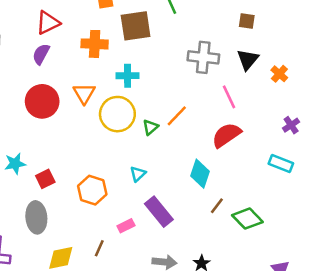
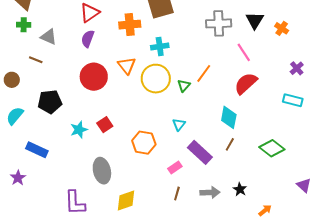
red square: (45, 179) -> (105, 125), moved
brown line: (217, 206) -> (230, 144), moved
brown line: (99, 248) -> (177, 193), moved

